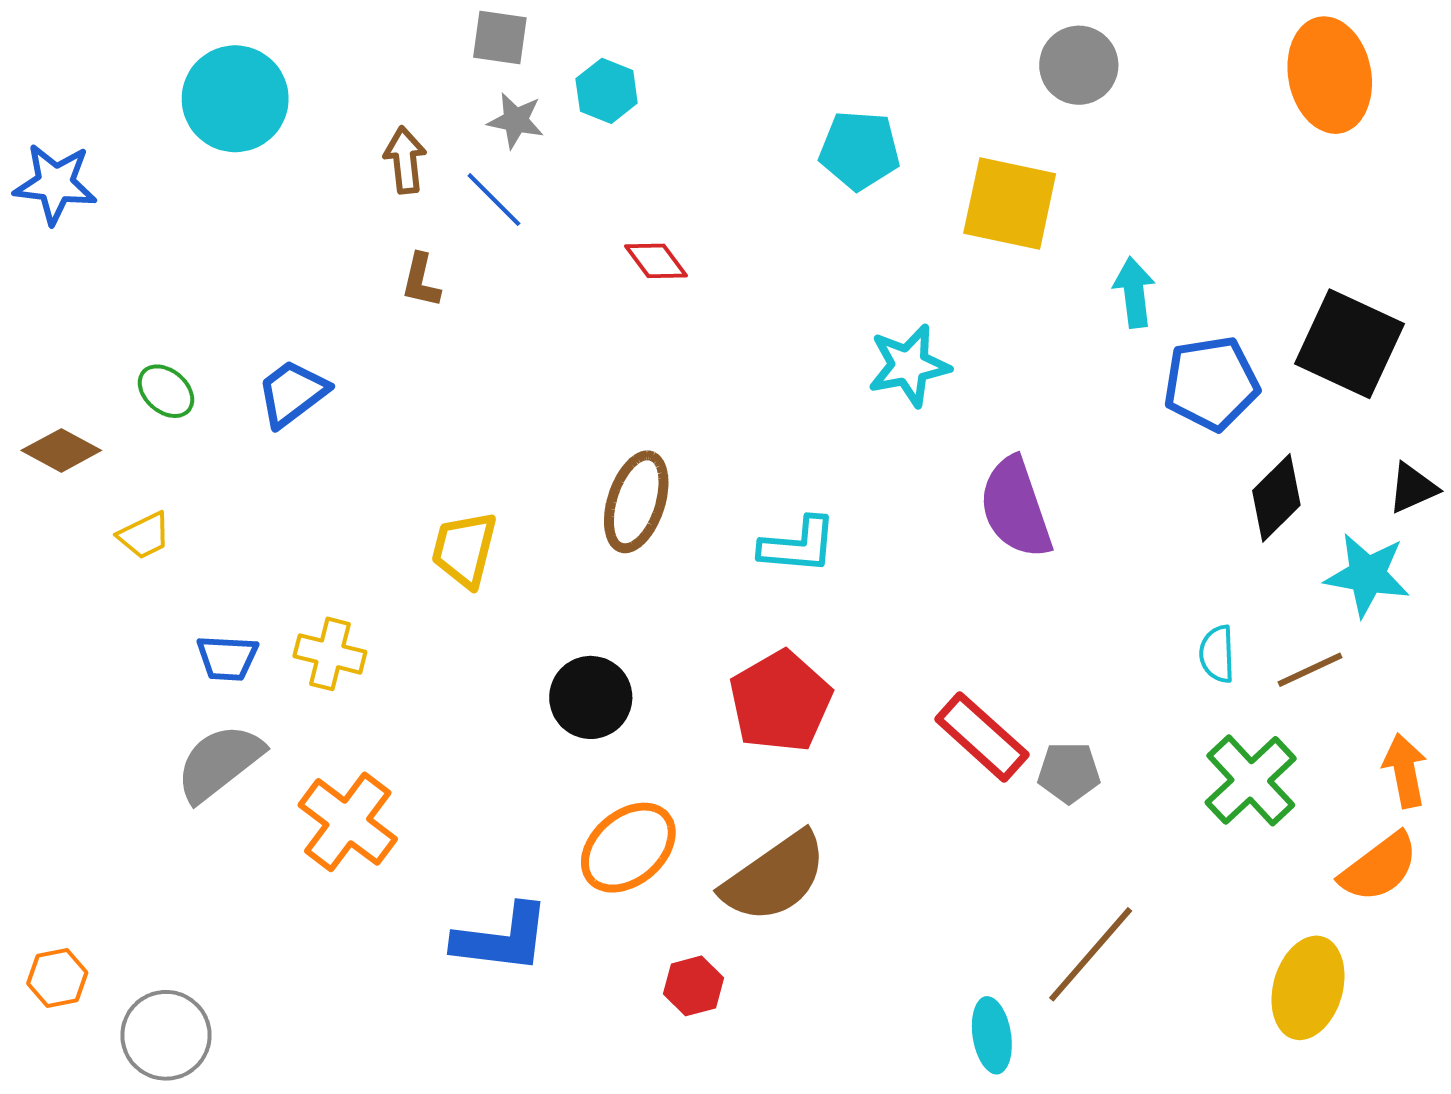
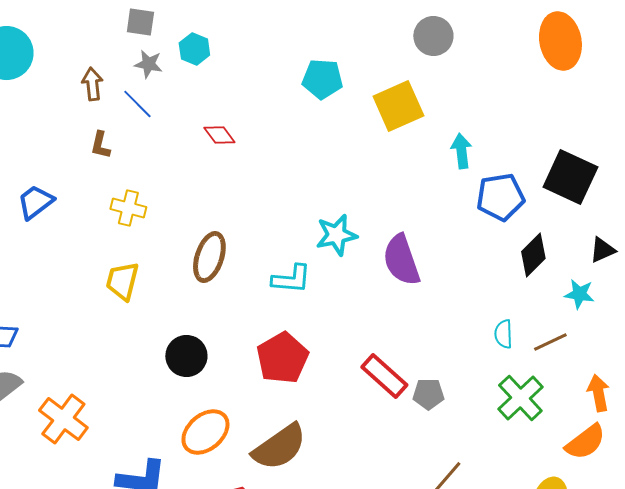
yellow square: (1010, 203) -> (398, 106), turned -36
cyan star: (909, 366) -> (336, 235), moved
cyan star: (1367, 575) -> (579, 294), size x0.7
yellow cross: (330, 654) -> (128, 208), moved

